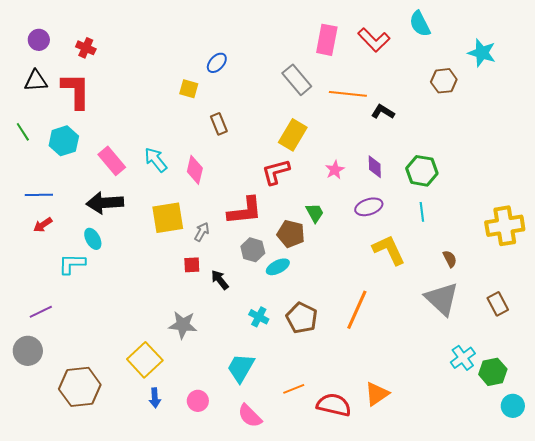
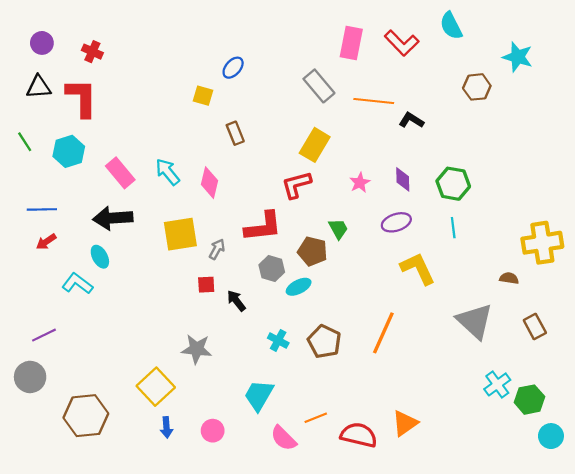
brown semicircle: (450, 259) -> (509, 278), moved, turned -54
cyan L-shape: (72, 264) -> (77, 284), turned 36
pink semicircle: (250, 416) -> (284, 438), moved

